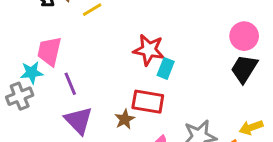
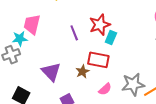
red star: (149, 50) -> (100, 25), turned -30
purple line: (70, 84) -> (74, 33), moved

